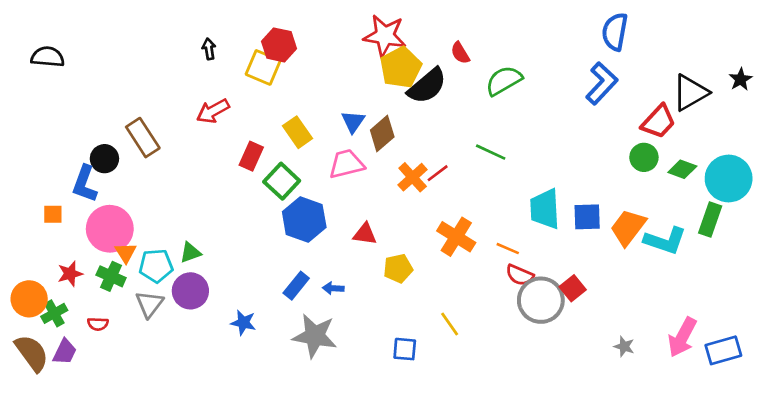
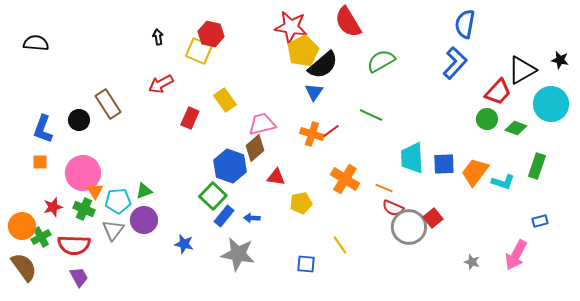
red semicircle: (460, 53) -> (348, 22), moved, size x1.8
black star: (740, 79) -> (560, 60), turned -30
blue triangle: (353, 122) -> (314, 92), moved
brown diamond: (382, 134) -> (255, 148), moved
orange cross: (413, 177) -> (312, 134), turned -30
cyan circle: (729, 179) -> (551, 104), moved
green square: (282, 181) -> (213, 196), moved
blue L-shape: (85, 184) -> (43, 129), moved
cyan L-shape: (665, 241) -> (503, 182), size x0.7
red semicircle: (98, 324) -> (74, 245), size x2.0
blue rectangle: (723, 350) -> (540, 221), moved, size x0.6
purple trapezoid: (65, 352) -> (79, 277), moved, turned -55

